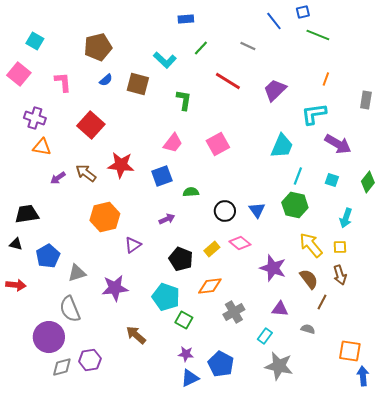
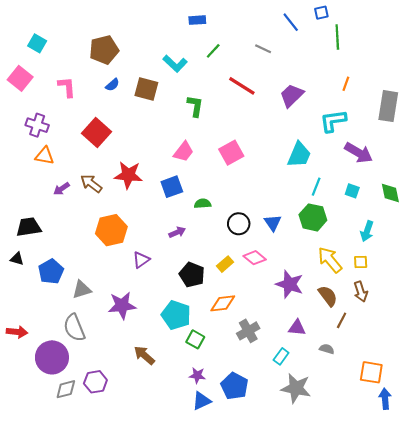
green line: (318, 35) -> (337, 37), turned 65
gray rectangle: (366, 100) -> (388, 106), size x1.6
green diamond: (368, 182) -> (390, 193), turned -50
red arrow: (16, 285) -> (17, 332), moved

